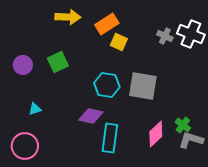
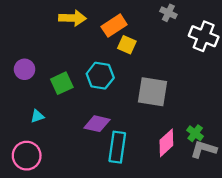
gray cross: (165, 36) -> (168, 13), moved
green square: (58, 62) -> (62, 83), moved
cyan hexagon: (107, 85) -> (100, 76), moved

